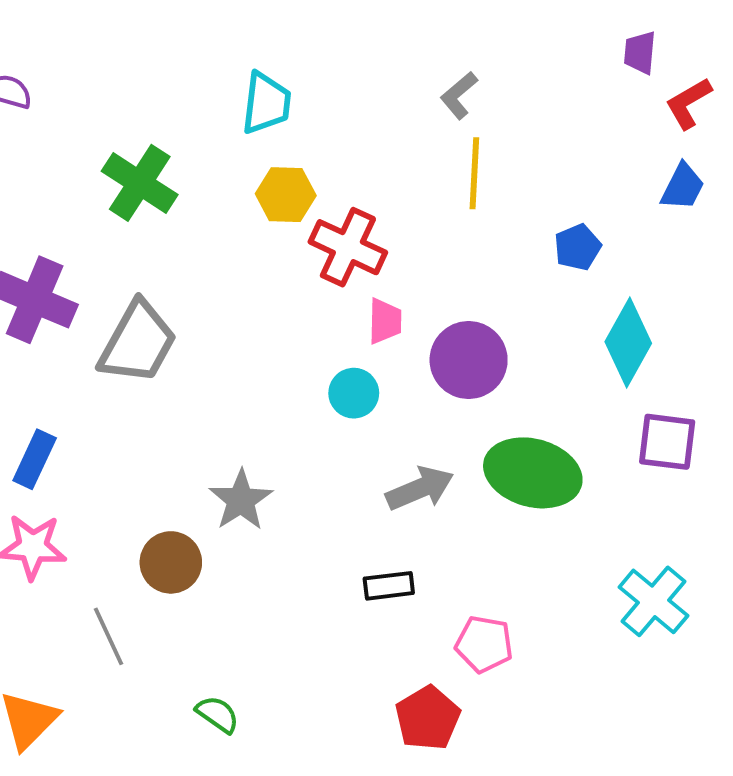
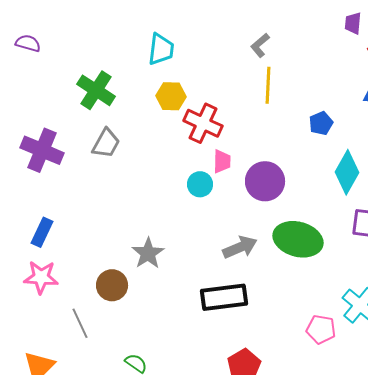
gray trapezoid: (138, 343) -> (106, 143), moved, size x0.7
cyan circle: (354, 393) -> (200, 184), moved
black rectangle: (389, 586) -> (224, 297), size x1.8
pink pentagon: (484, 644) -> (321, 329), moved

